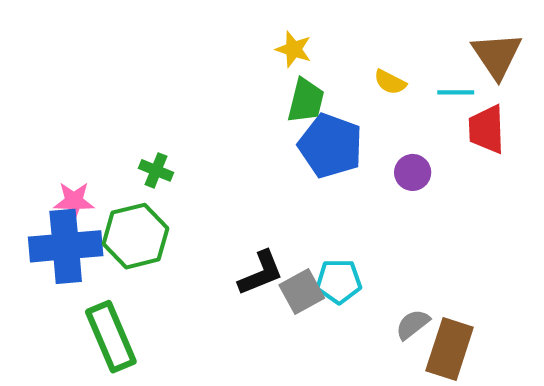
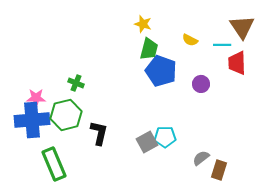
black L-shape: (261, 273) -> (99, 133), moved, turned -55
brown rectangle: (450, 349) -> (219, 170), size x0.7

